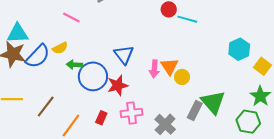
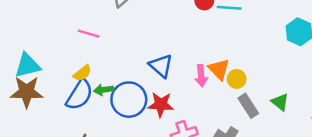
blue semicircle: (38, 56) -> (79, 95), moved
red star: (118, 85) -> (161, 105), turned 30
green triangle: (213, 102) -> (280, 102), size x0.6
gray rectangle: (195, 111) -> (248, 106), moved, turned -48

